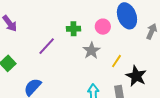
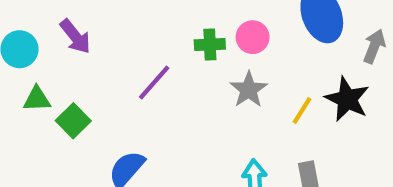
pink circle: (103, 27) -> (253, 37), moved
black star: (136, 76) -> (347, 99), moved

